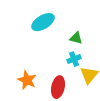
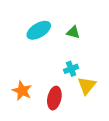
green triangle: (76, 38) -> (73, 32), moved

